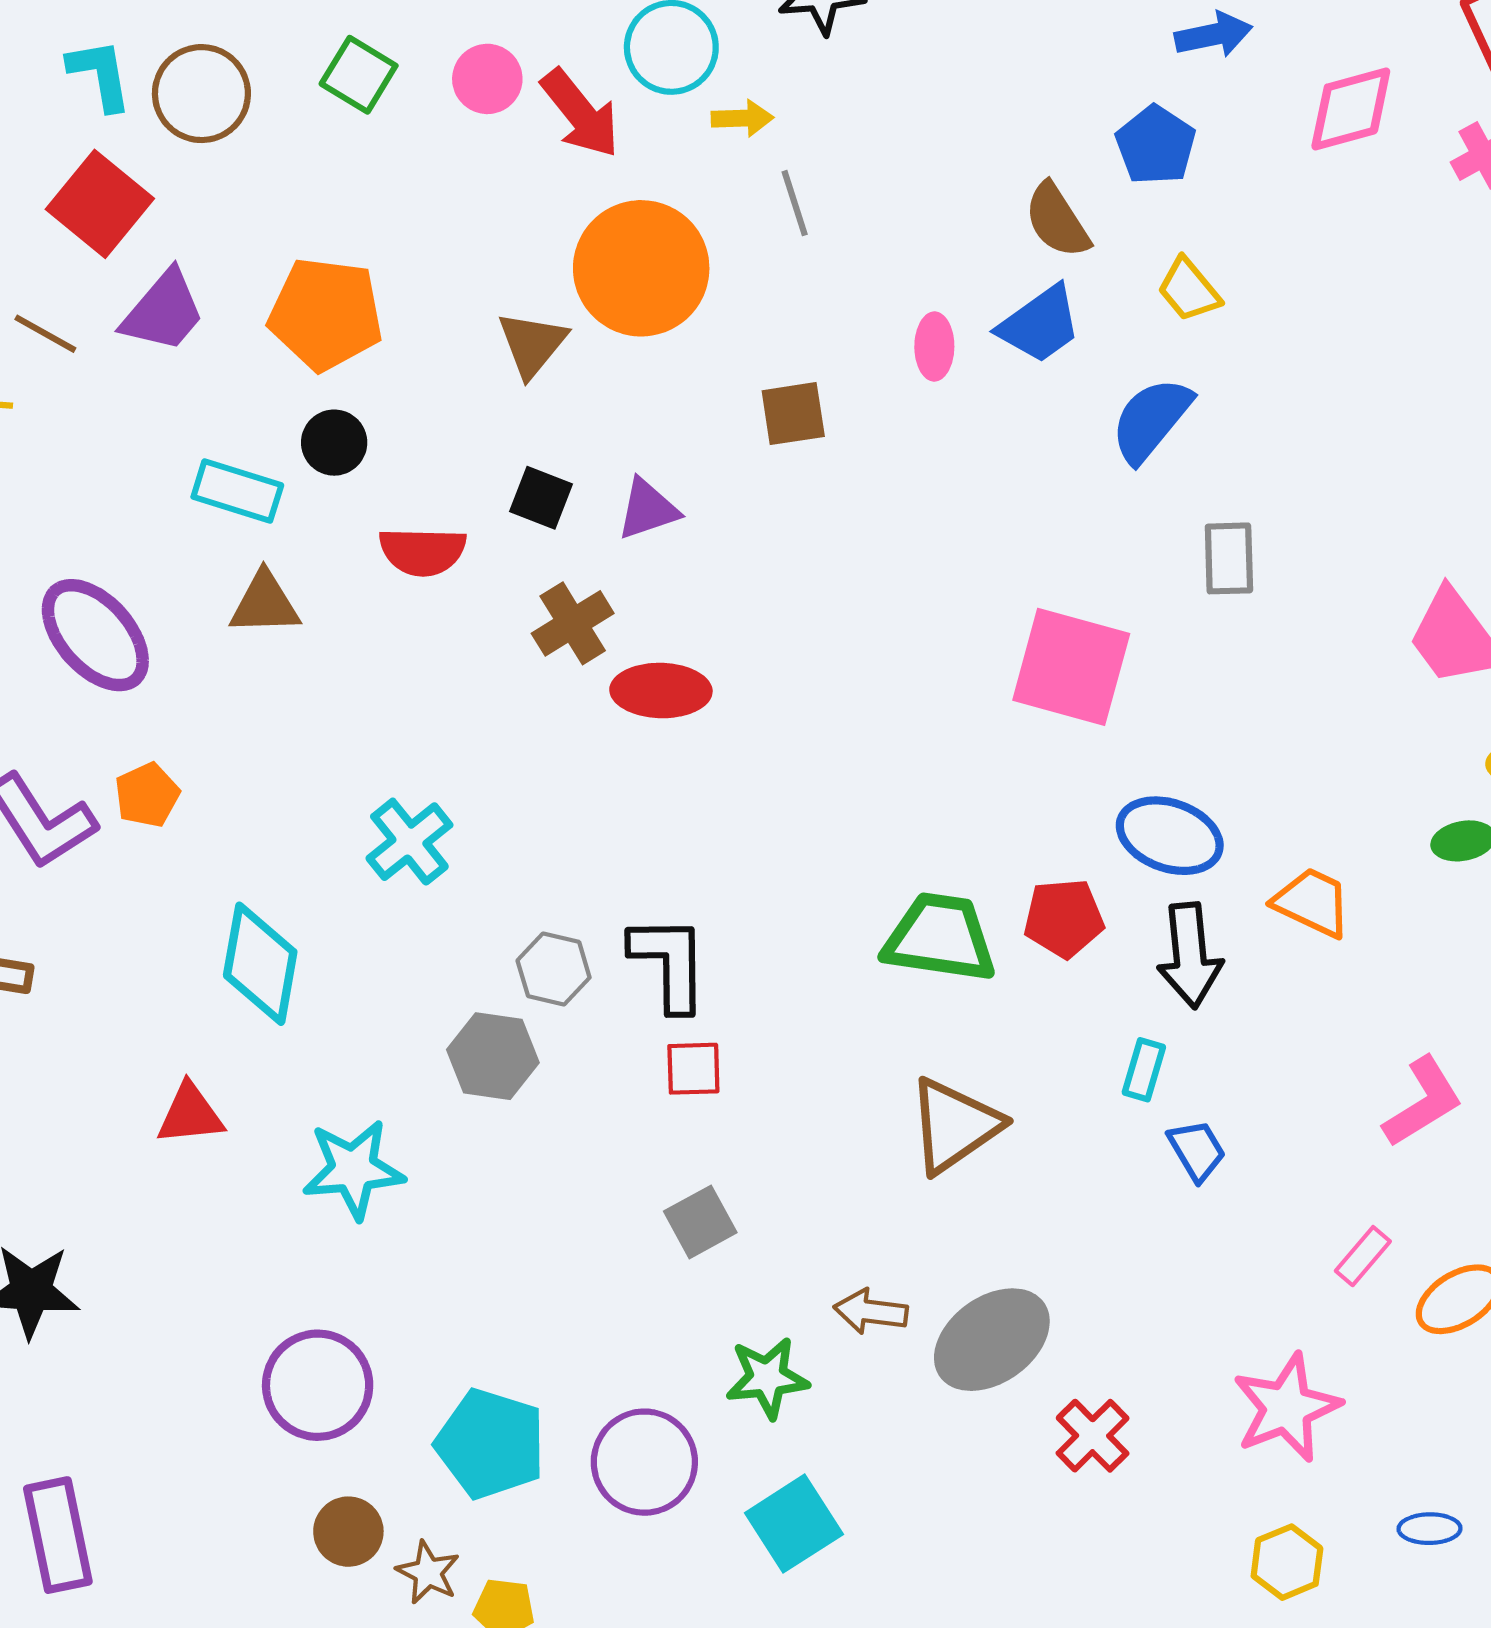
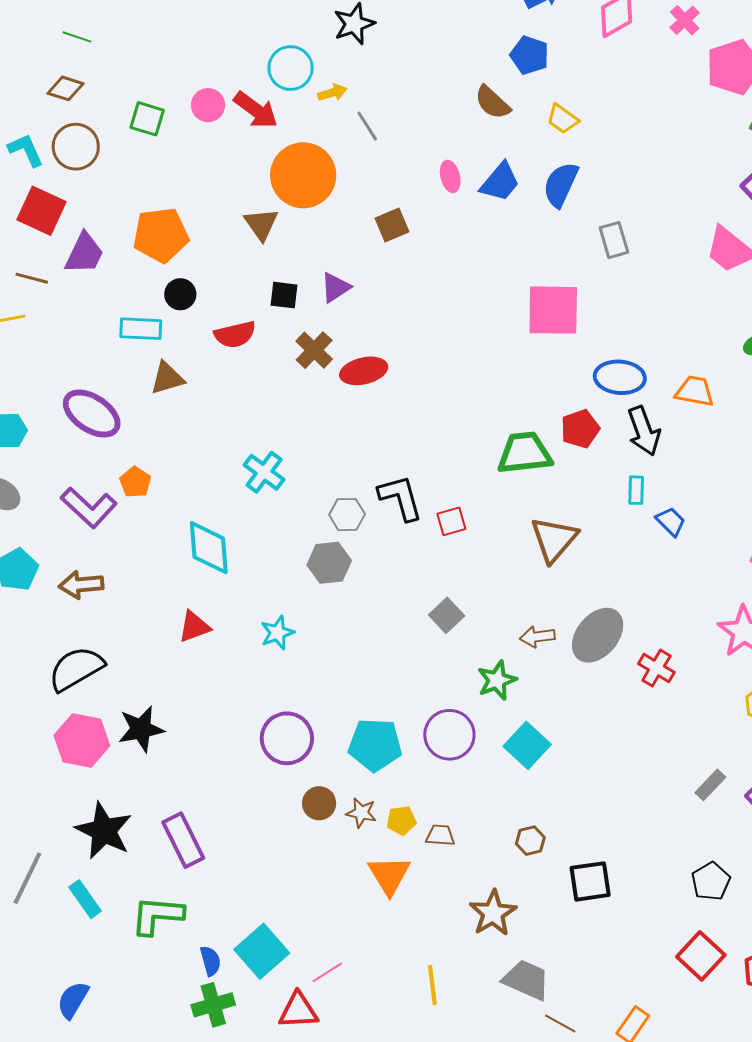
blue trapezoid: (1040, 324) -> (500, 182), moved
red square: (693, 1069) -> (451, 521), moved
cyan star: (353, 1169) -> (277, 633), size x0.7

